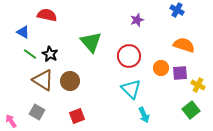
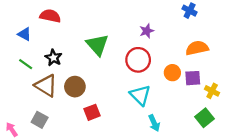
purple star: (137, 20) -> (147, 31), moved
orange semicircle: (184, 45) -> (197, 48), turned -30
green line: (30, 54) -> (26, 64), moved
red square: (77, 116) -> (92, 112), moved

